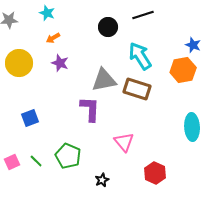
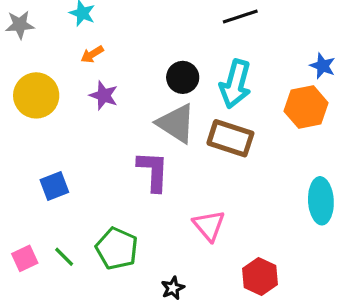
black circle: (108, 27) -> (183, 77), moved
cyan arrow: (140, 56) -> (235, 84), turned -132
gray triangle: (104, 80) -> (176, 123), turned 44

